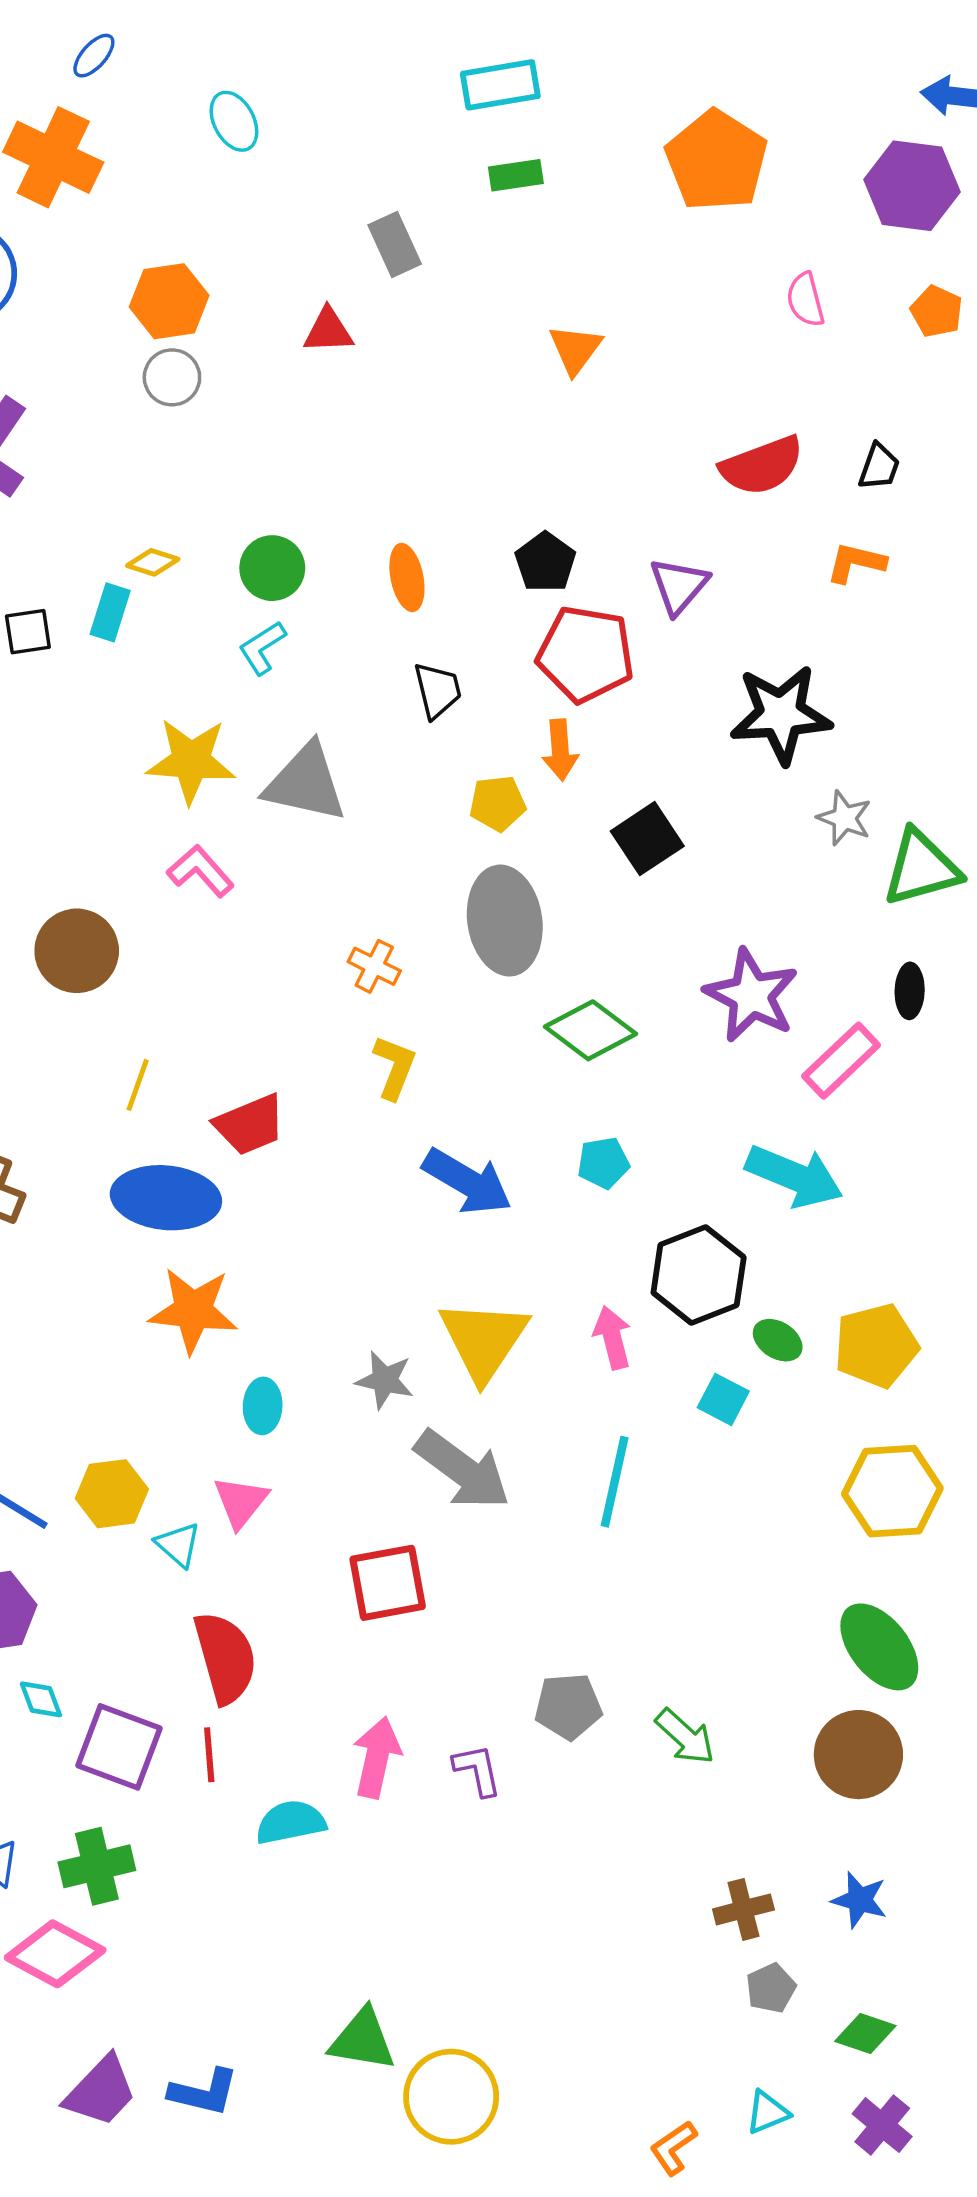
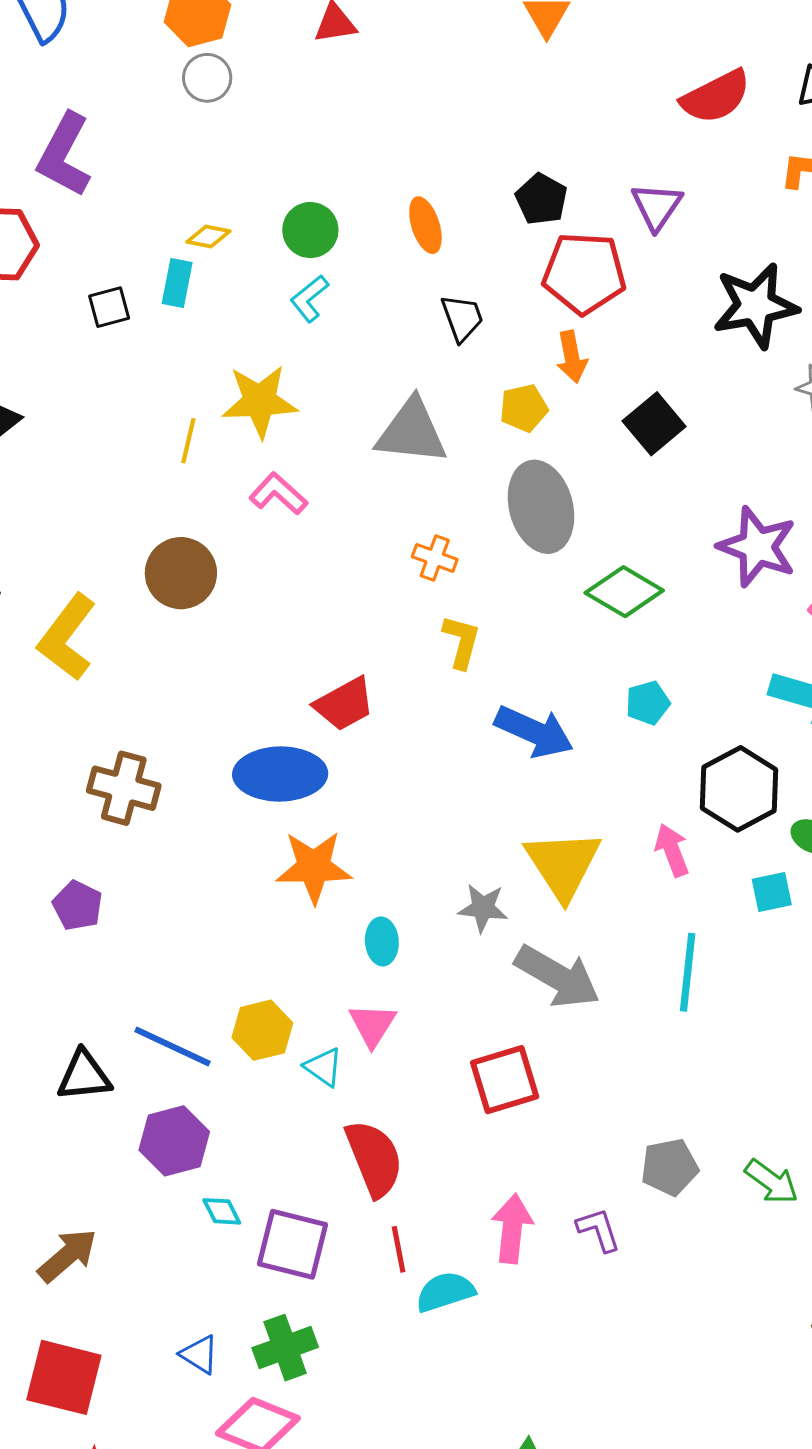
gray triangle: (306, 783) -> (412, 432), moved
yellow line: (138, 1085) -> (188, 441), moved
cyan square: (723, 1399) -> (772, 892), turned -33
red line: (209, 1755) -> (399, 1249), moved

